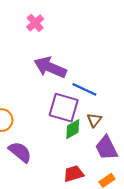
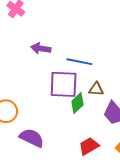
purple arrow: (50, 67) -> (41, 48), size x0.6
brown triangle: (94, 120) -> (96, 89), turned -49

